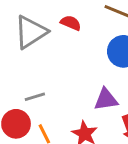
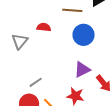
gray triangle: (31, 32) -> (20, 41), size x0.7

